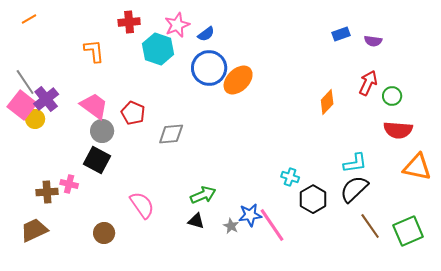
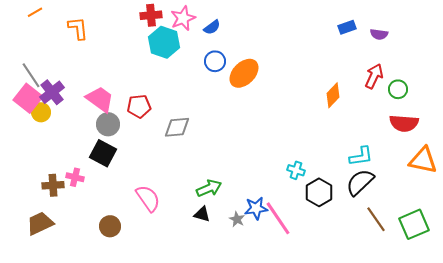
red cross: (129, 22) -> (151, 15), moved
orange L-shape: (94, 51) -> (78, 28), moved
blue circle: (209, 68) -> (215, 61), size x0.6
red pentagon: (133, 113) -> (139, 106), turned -30

